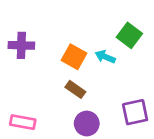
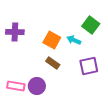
purple square: (135, 112) -> (89, 66), moved
purple circle: (87, 124) -> (37, 86), moved

